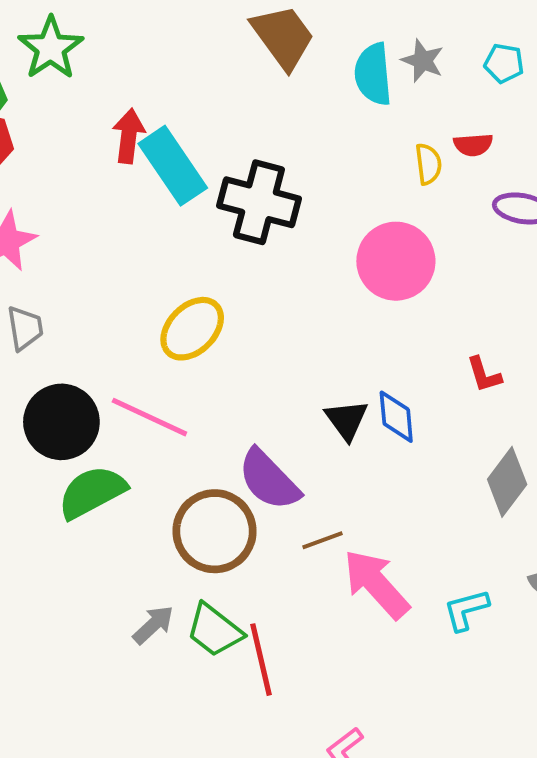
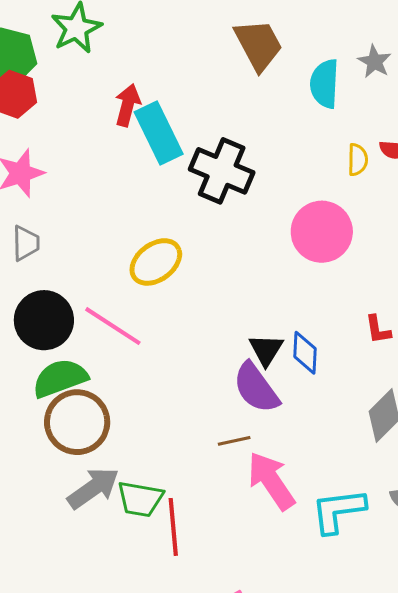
gray star: (423, 61) -> (374, 62), moved
purple semicircle: (269, 480) -> (256, 388), moved
brown circle: (215, 531) -> (77, 422), moved
cyan L-shape: (466, 610) -> (338, 511), size x1.5
gray arrow: (153, 625) -> (93, 488), size x1.5
green trapezoid: (214, 630) -> (140, 499), turned -36

